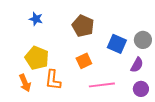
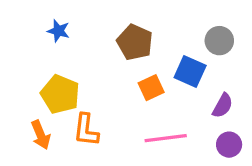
gray circle: (143, 40) -> (219, 41), moved
orange square: (84, 61) -> (151, 88), moved

